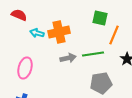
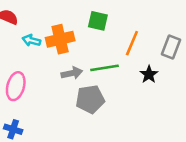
green square: (100, 18) -> (98, 21), moved
gray pentagon: (101, 83) -> (90, 99), moved

